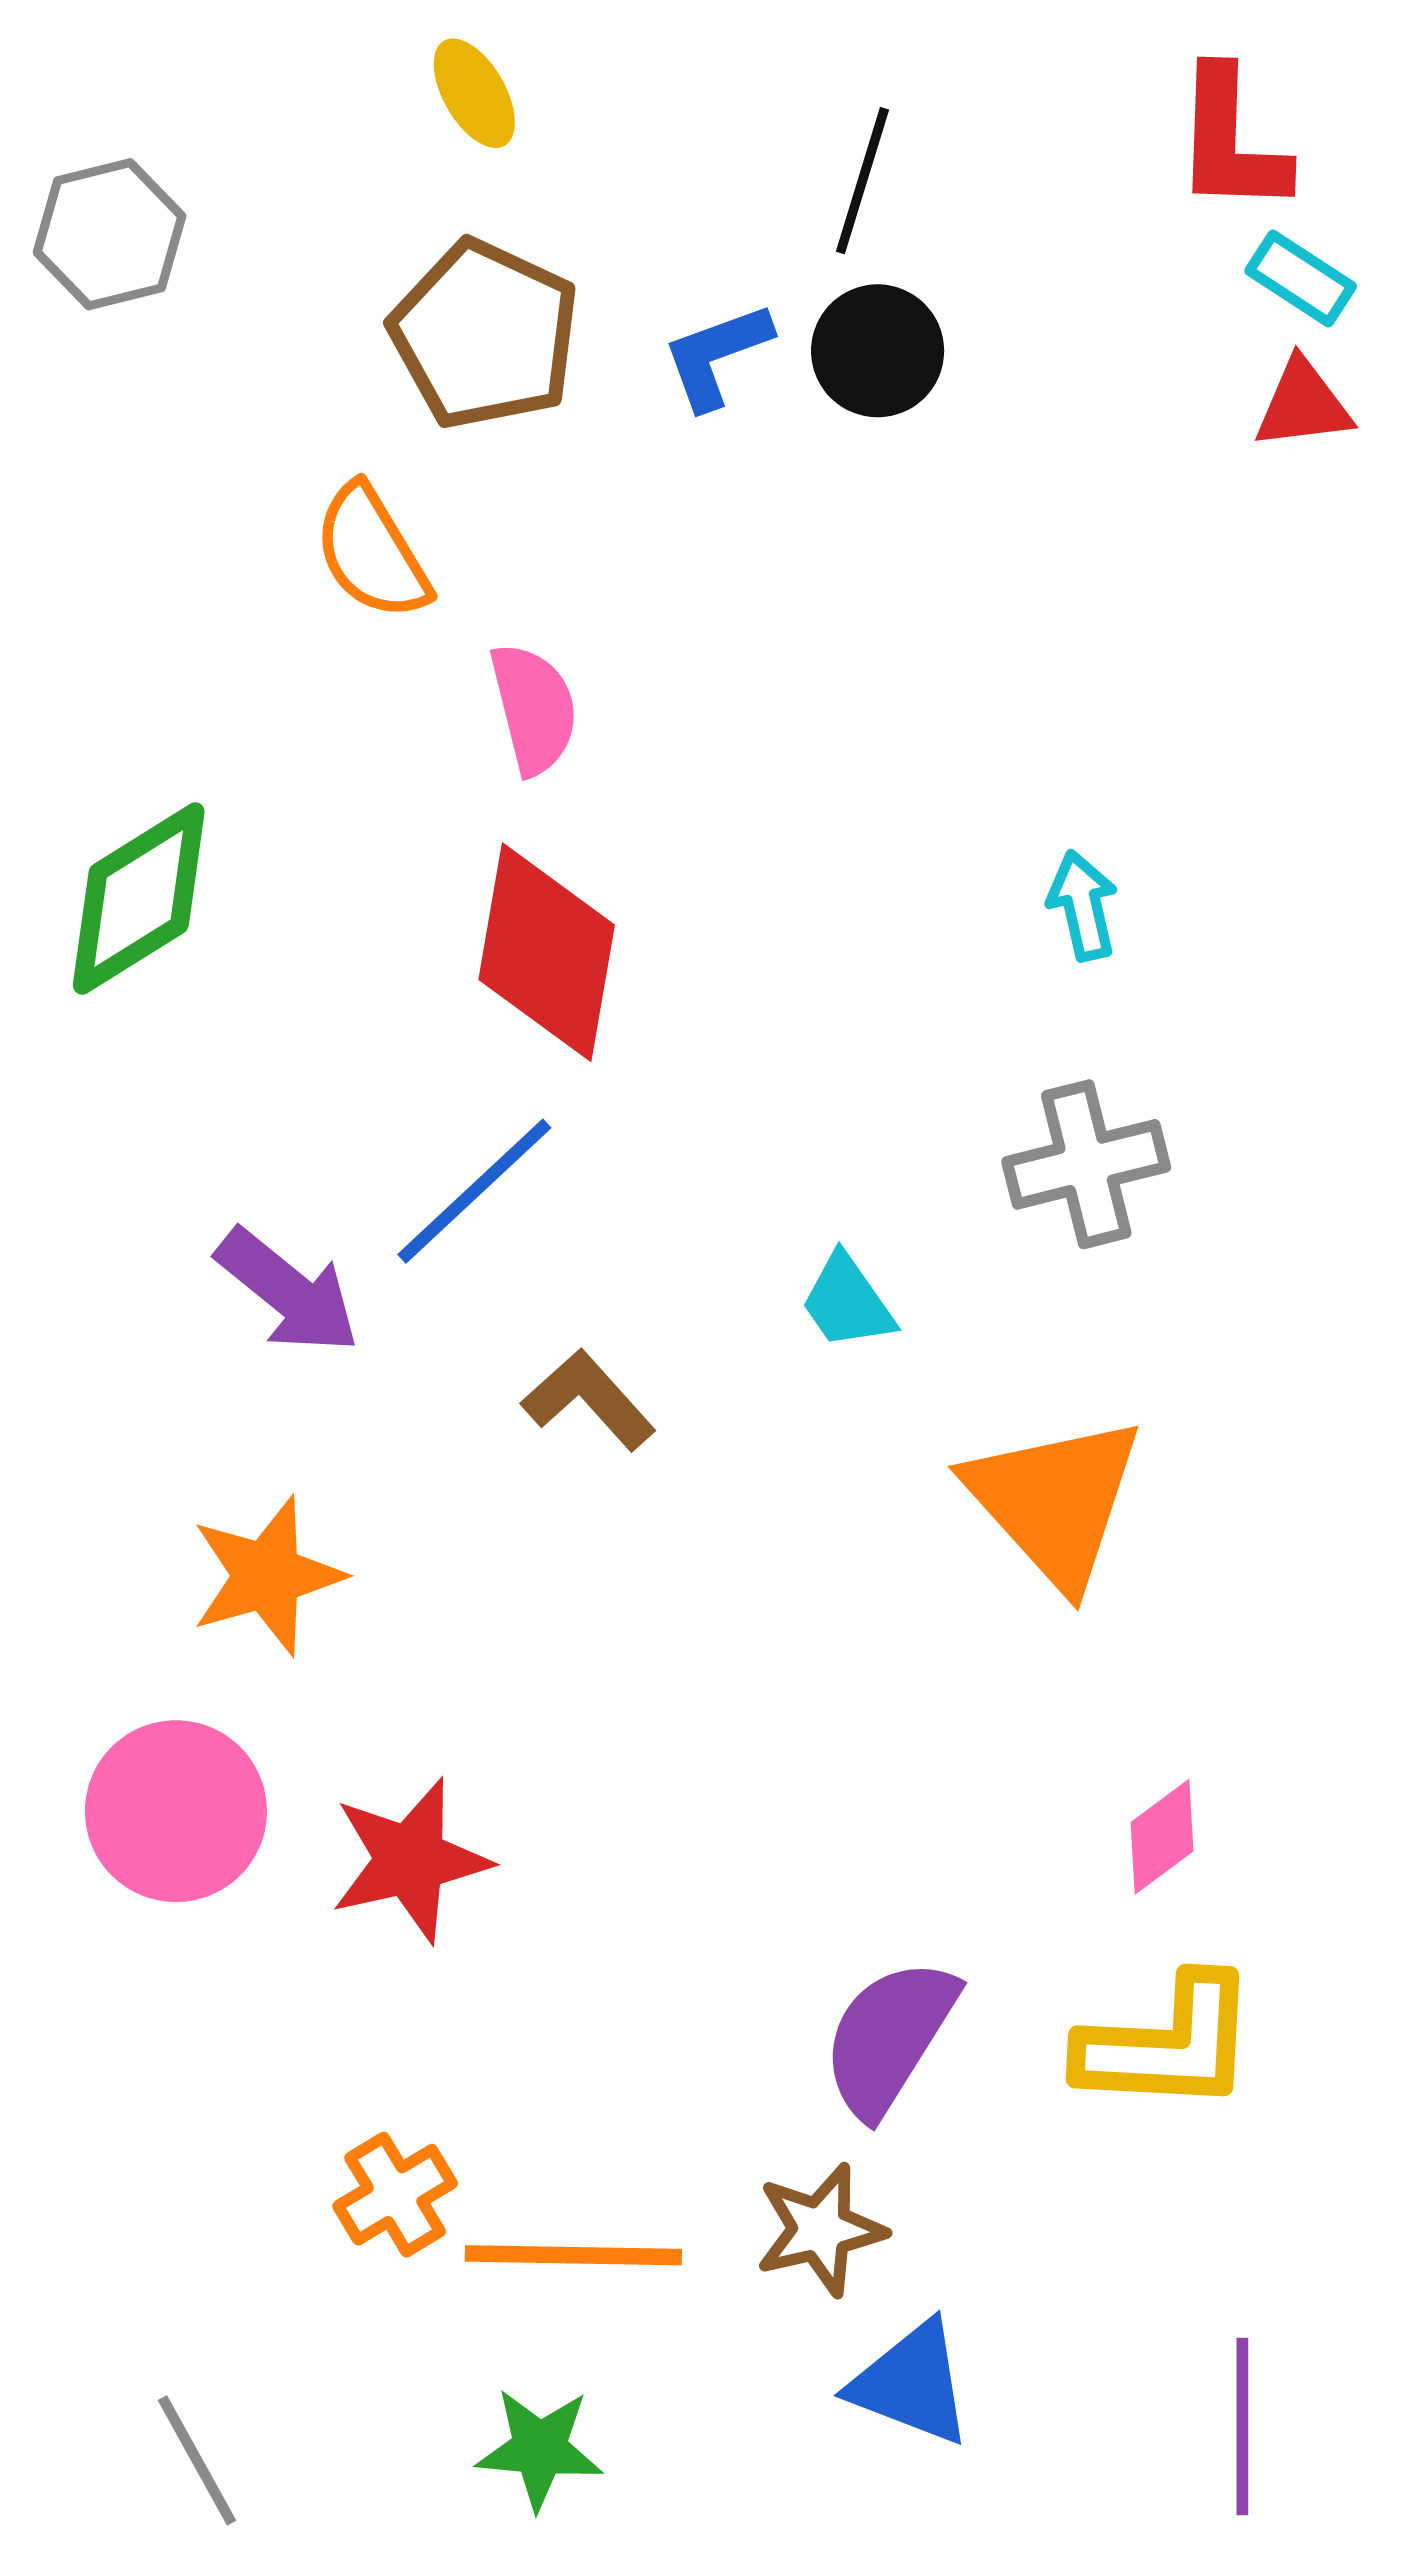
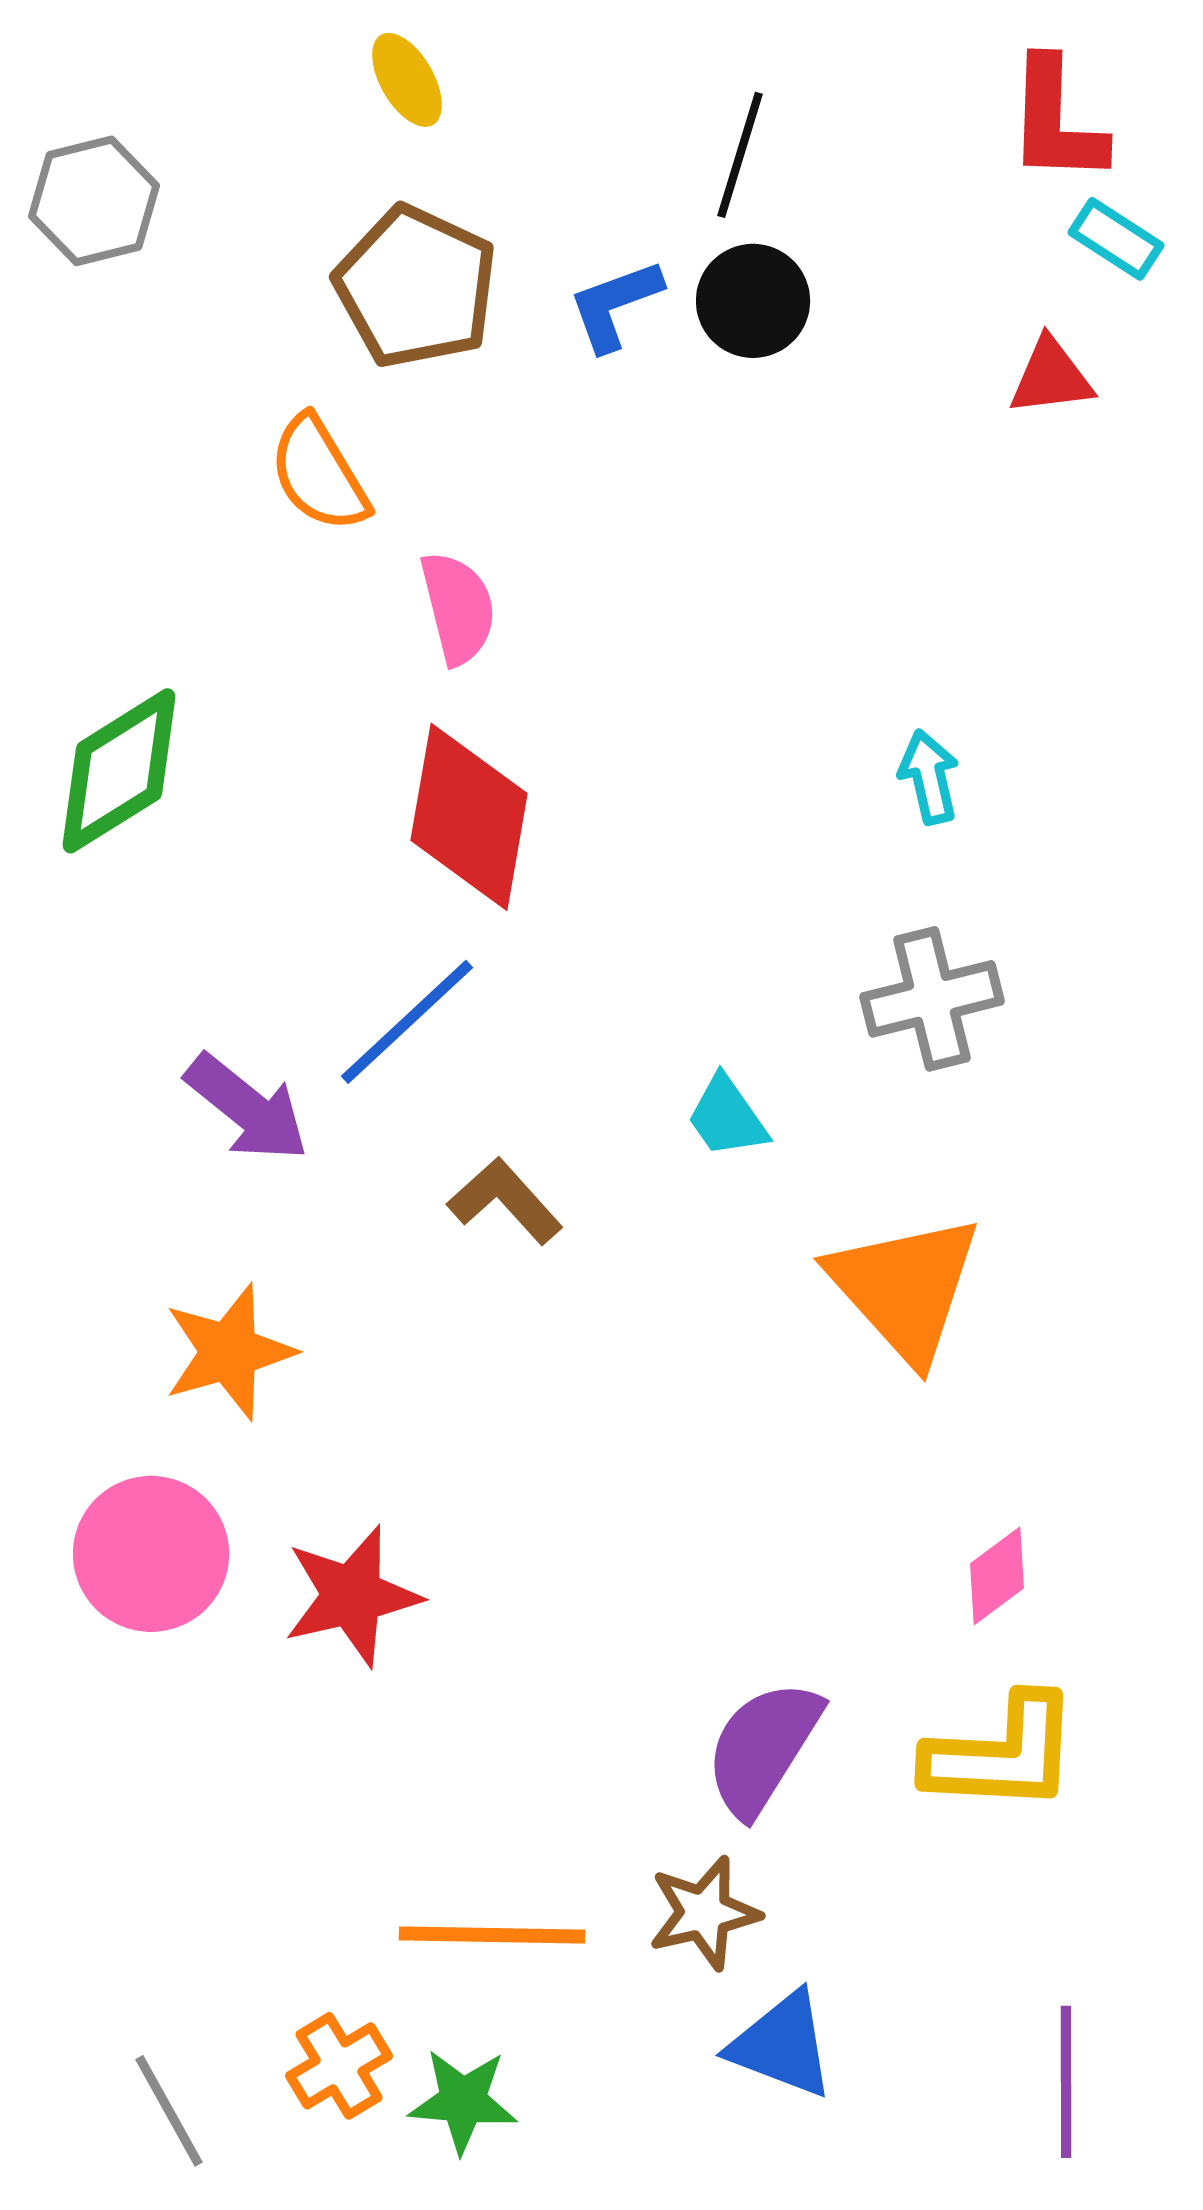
red triangle: (1303, 404) -> (1051, 377), moved
orange cross: (395, 2195) -> (339, 2066), moved

